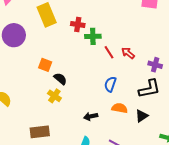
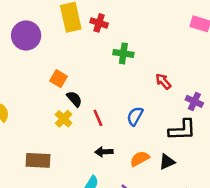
red cross: (78, 25) -> (99, 23), moved
red line: (109, 52) -> (98, 118), moved
orange semicircle: (120, 108) -> (140, 159), moved, turned -49

